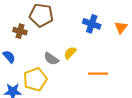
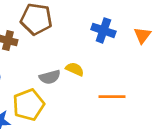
yellow semicircle: (70, 53) -> (75, 69), turned 72
gray semicircle: (51, 59) -> (50, 77), turned -49

